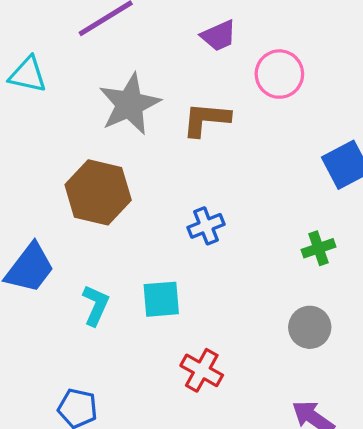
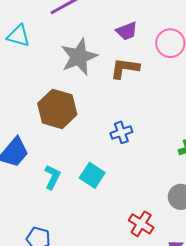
purple trapezoid: (219, 36) -> (127, 31), moved
cyan square: (161, 299) -> (92, 175), turned 35
red cross: (202, 370) -> (141, 224), moved

